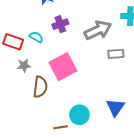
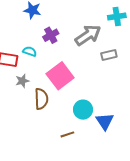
blue triangle: (115, 107) -> (105, 121), moved
cyan circle: (79, 115) -> (83, 110), moved

